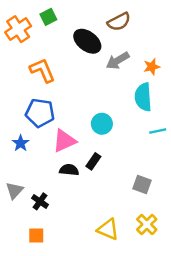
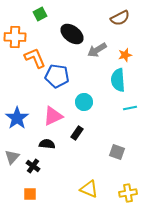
brown semicircle: (119, 22) -> (120, 18), moved
orange cross: (18, 29) -> (15, 37), moved, turned 35
blue pentagon: (40, 113) -> (57, 76), moved
blue star: (21, 143) -> (17, 118), size x1.6
black semicircle: (69, 170) -> (47, 144), moved
yellow cross: (147, 224) -> (128, 193), moved, turned 36

